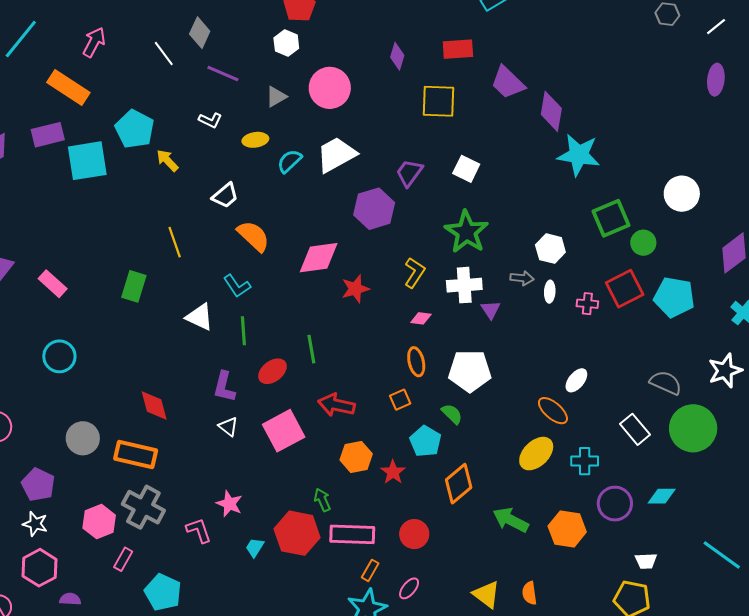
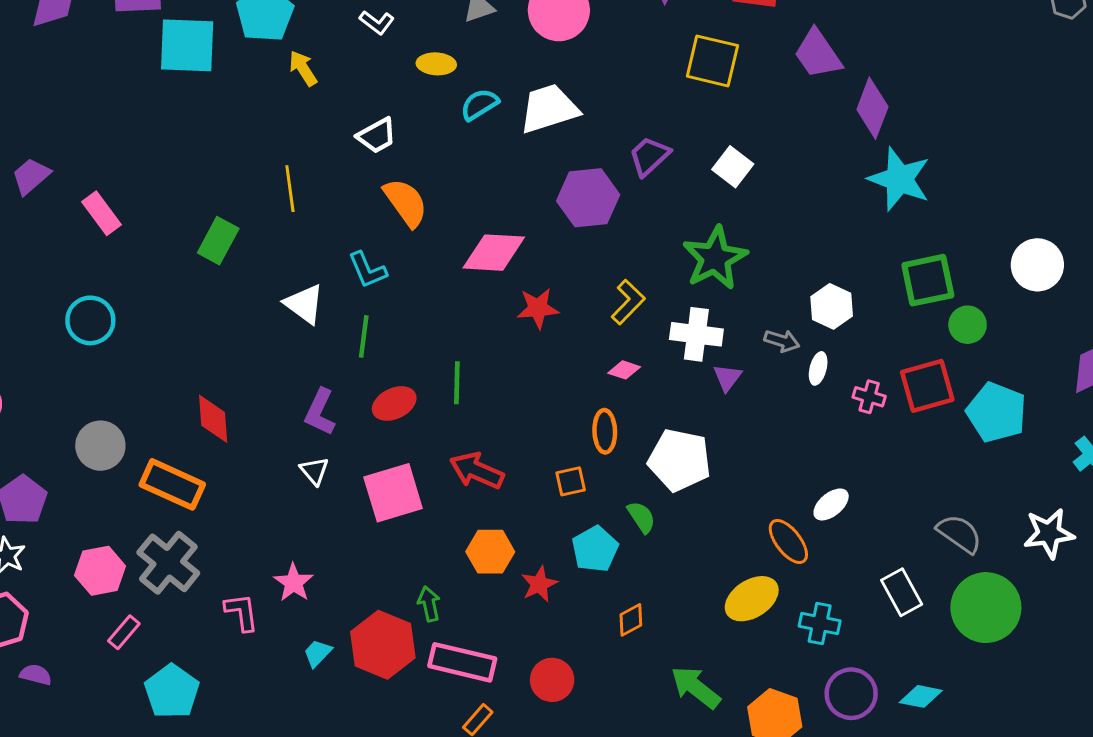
orange diamond: (459, 484) -> (631, 620), size x0.6

